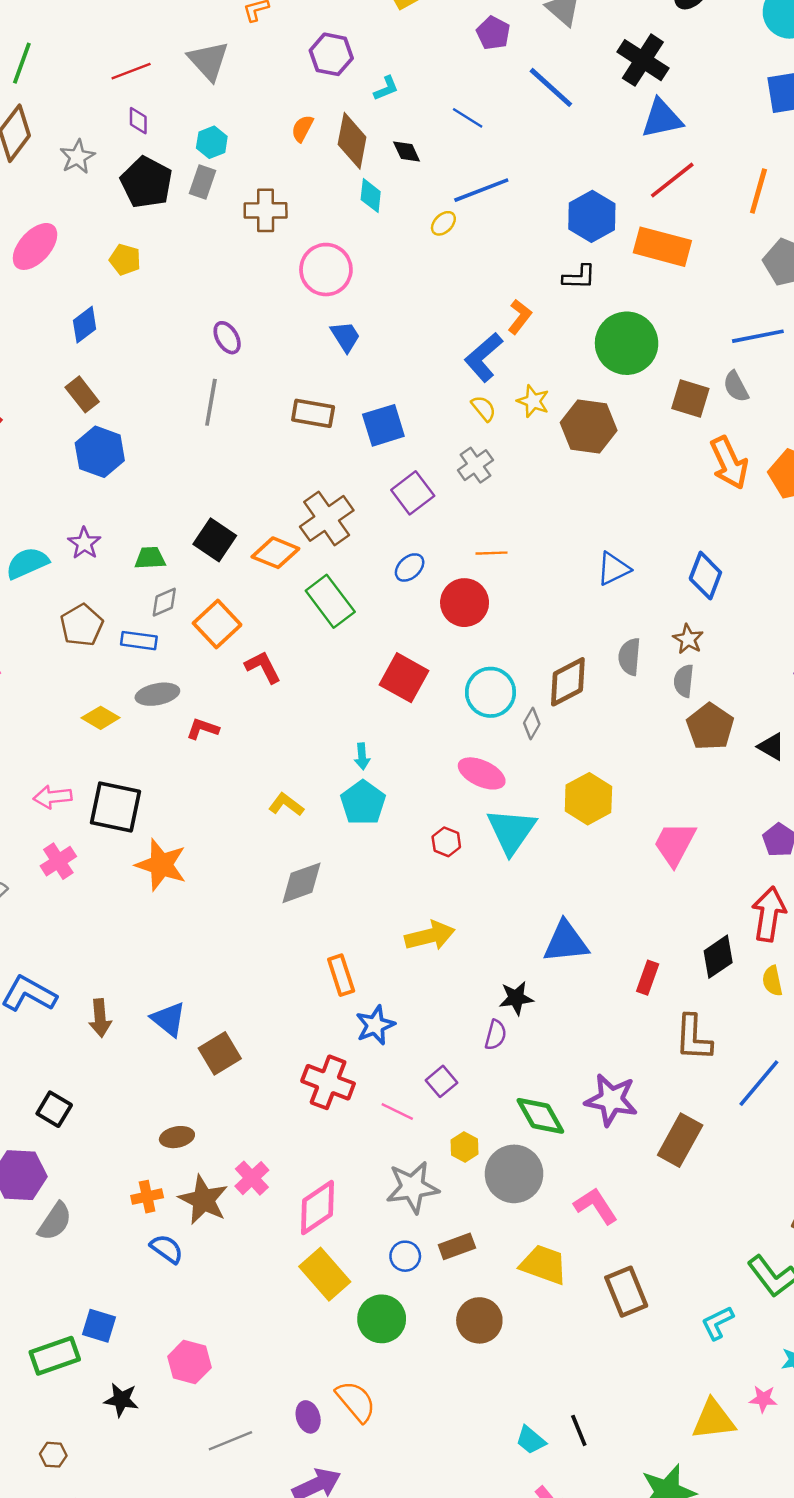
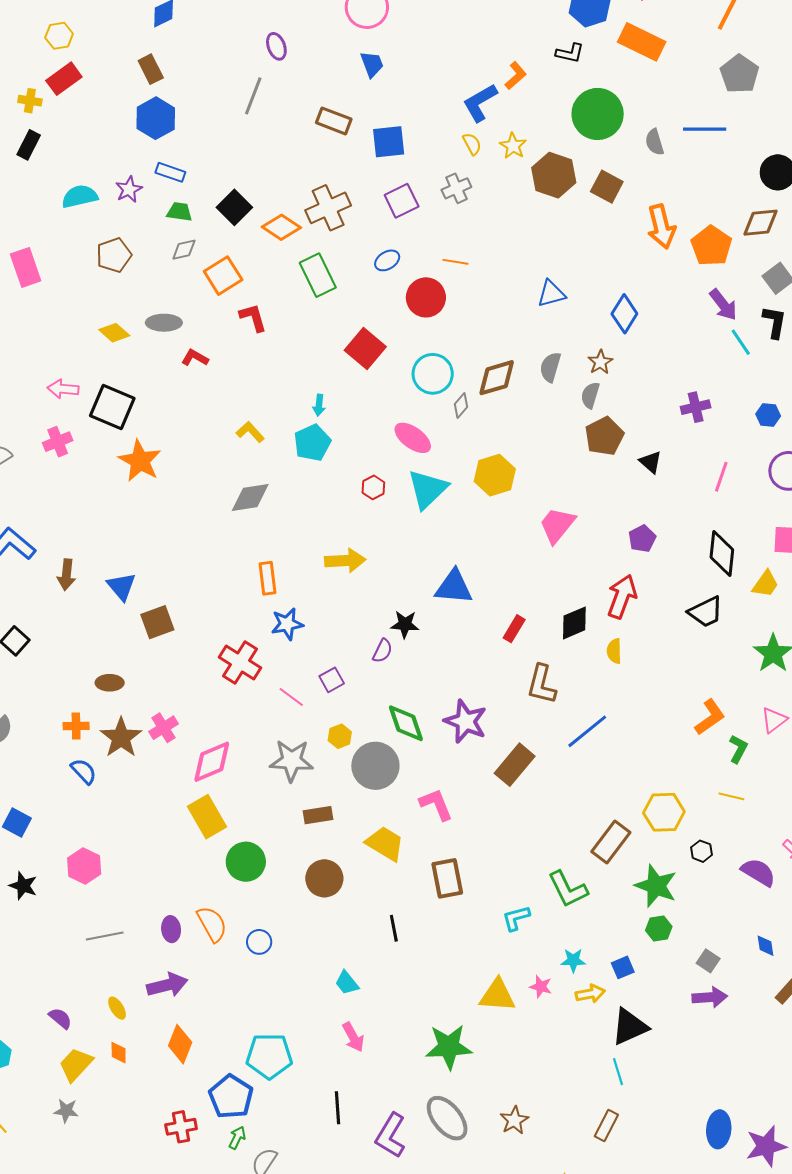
gray semicircle: (736, 387) -> (655, 142), moved
brown square: (690, 398) -> (607, 187), moved
blue rectangle: (139, 641) -> (170, 172), moved
blue circle: (405, 1256) -> (259, 942), moved
black line: (579, 1430) -> (394, 928), moved

